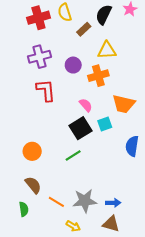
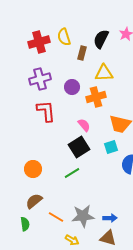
brown rectangle: (84, 29) -> (82, 53), turned -32
cyan square: (105, 124) -> (111, 147), moved
brown semicircle: (33, 185) -> (34, 201), turned -90

